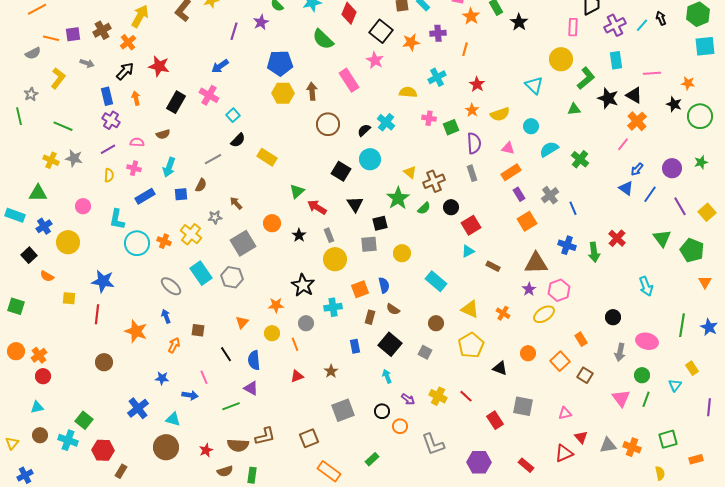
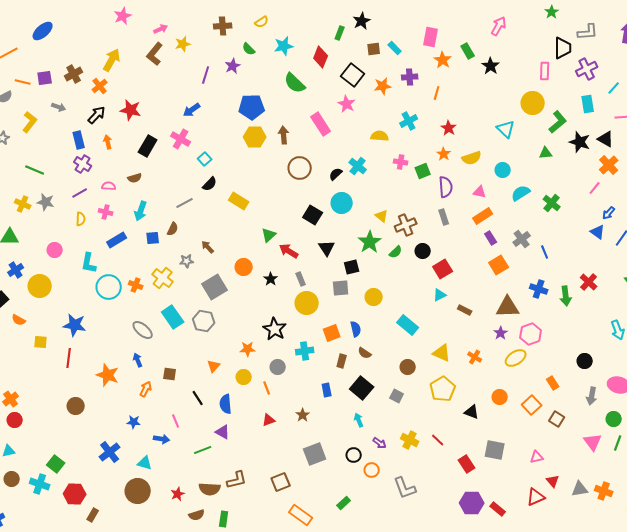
cyan line: (642, 25) -> (614, 88), moved
purple hexagon: (479, 462) -> (472, 503), moved

